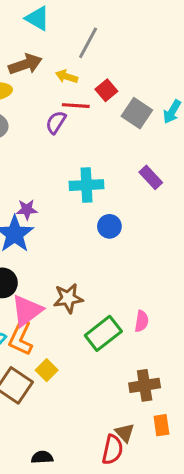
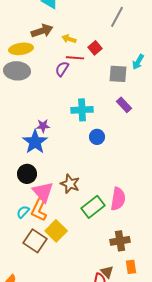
gray line: (88, 43) -> (117, 17), moved
gray square: (137, 113) -> (118, 74), moved, turned -30
brown star: (68, 298) -> (70, 184), turned 30
pink triangle: (27, 310) -> (43, 192), turned -35
pink semicircle: (142, 321) -> (118, 199), size x1.6
yellow square: (47, 370) -> (56, 231), size x1.5

